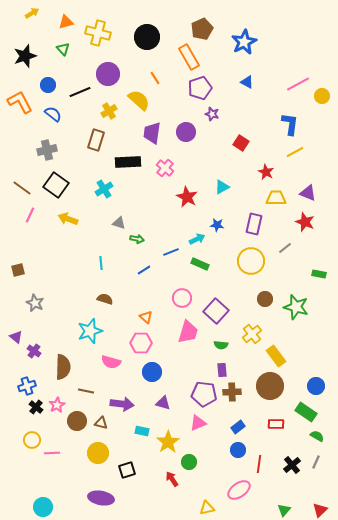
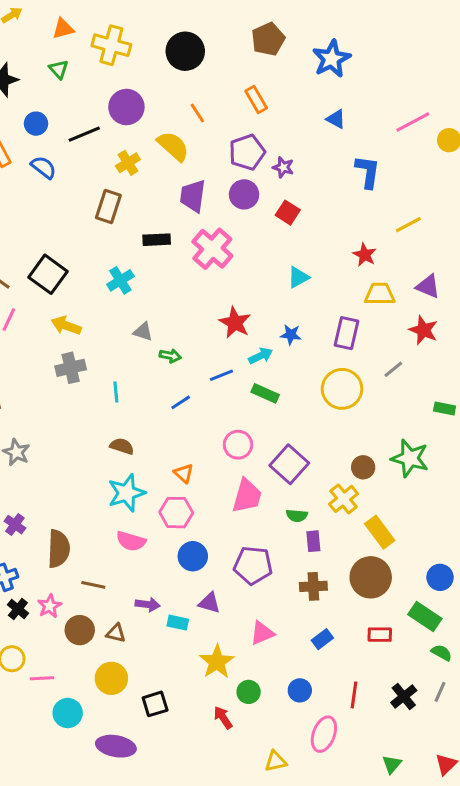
orange rectangle: (189, 57) -> (256, 99), moved, size x0.7
purple pentagon: (200, 88) -> (247, 152), moved
blue L-shape: (290, 124) -> (368, 172), moved
red square: (241, 143) -> (288, 213), moved
gray cross: (47, 150) -> (71, 368), moved
black rectangle: (128, 162) -> (157, 240), size x0.7
pink cross: (165, 168) -> (212, 249), size x1.5
red star: (187, 197) -> (235, 323), moved
brown circle: (265, 299) -> (363, 467), moved
cyan star: (90, 331) -> (126, 493), moved
purple rectangle: (222, 370) -> (313, 541), moved
purple pentagon: (204, 394) -> (253, 565), moved
purple arrow: (122, 404) -> (148, 604), size x0.7
cyan rectangle: (142, 431) -> (178, 623), moved
blue circle: (238, 450) -> (300, 690), moved
pink ellipse: (239, 490) -> (324, 734), turned -35
cyan circle: (43, 507) -> (68, 713), moved

